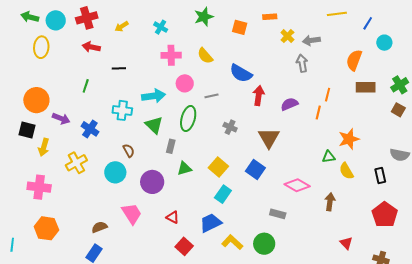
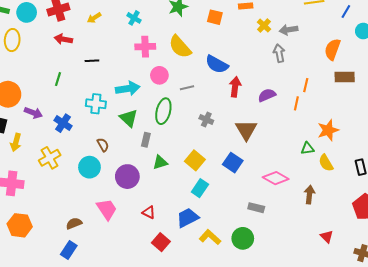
yellow semicircle: (205, 56) -> (180, 47), size x1.4

